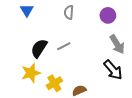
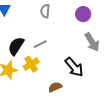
black arrow: (113, 70) -> (74, 67), moved
yellow cross: (54, 83) -> (31, 64), moved

